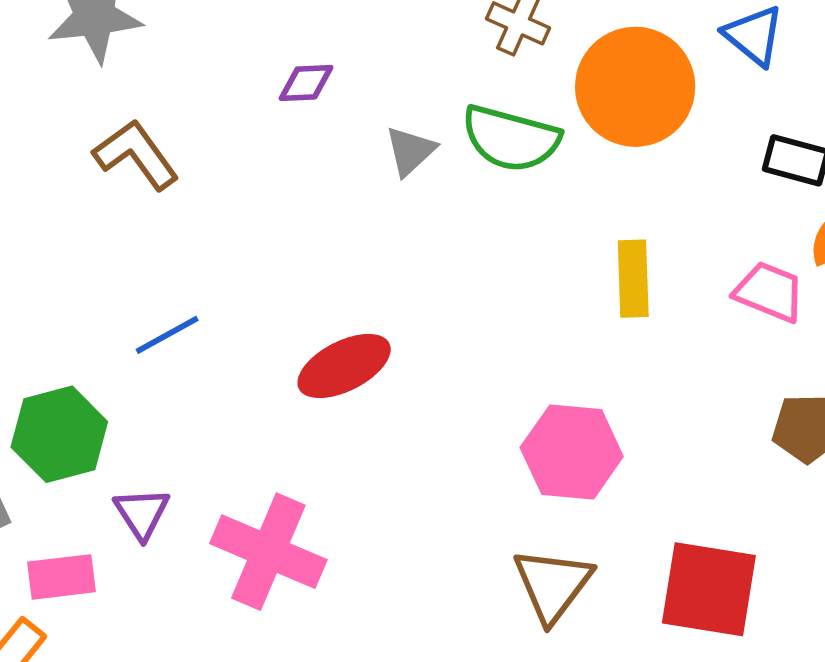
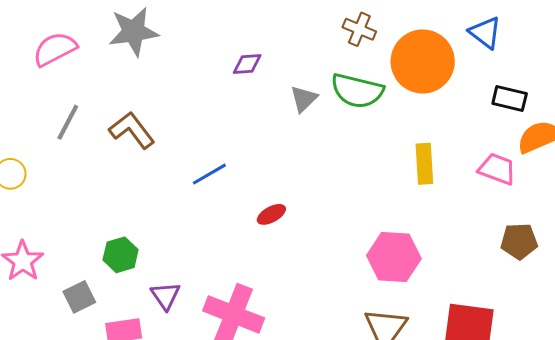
brown L-shape: (136, 155) -> (132, 130), moved
blue line: (167, 335) -> (209, 174), moved
red ellipse: (344, 366) -> (271, 214), size x0.6
green hexagon: (59, 434) -> (121, 255), size x0.7

